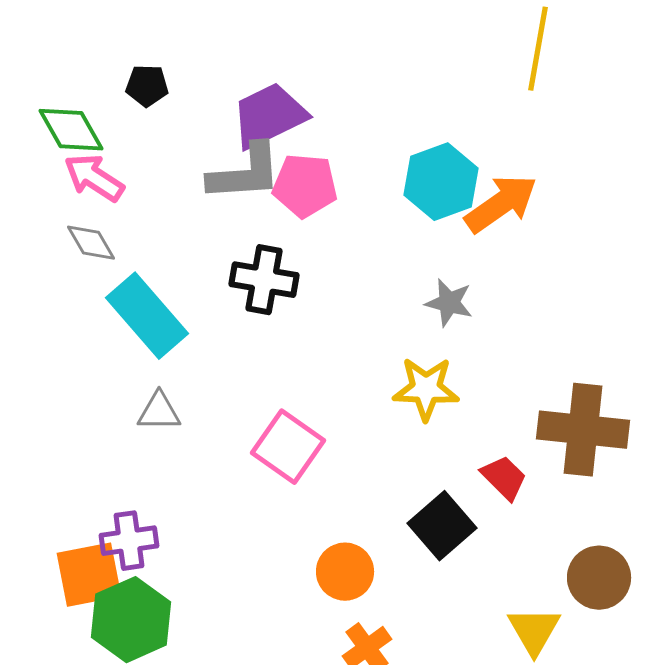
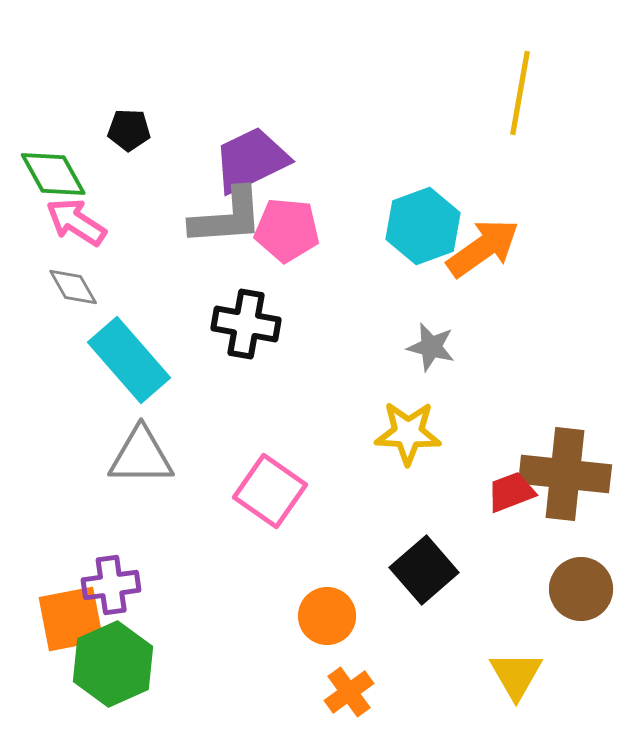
gray triangle: (159, 412) -> (141, 456), size x1.5
red trapezoid: (504, 478) -> (511, 492), moved, turned -66
brown circle: (599, 578) -> (581, 589), moved

